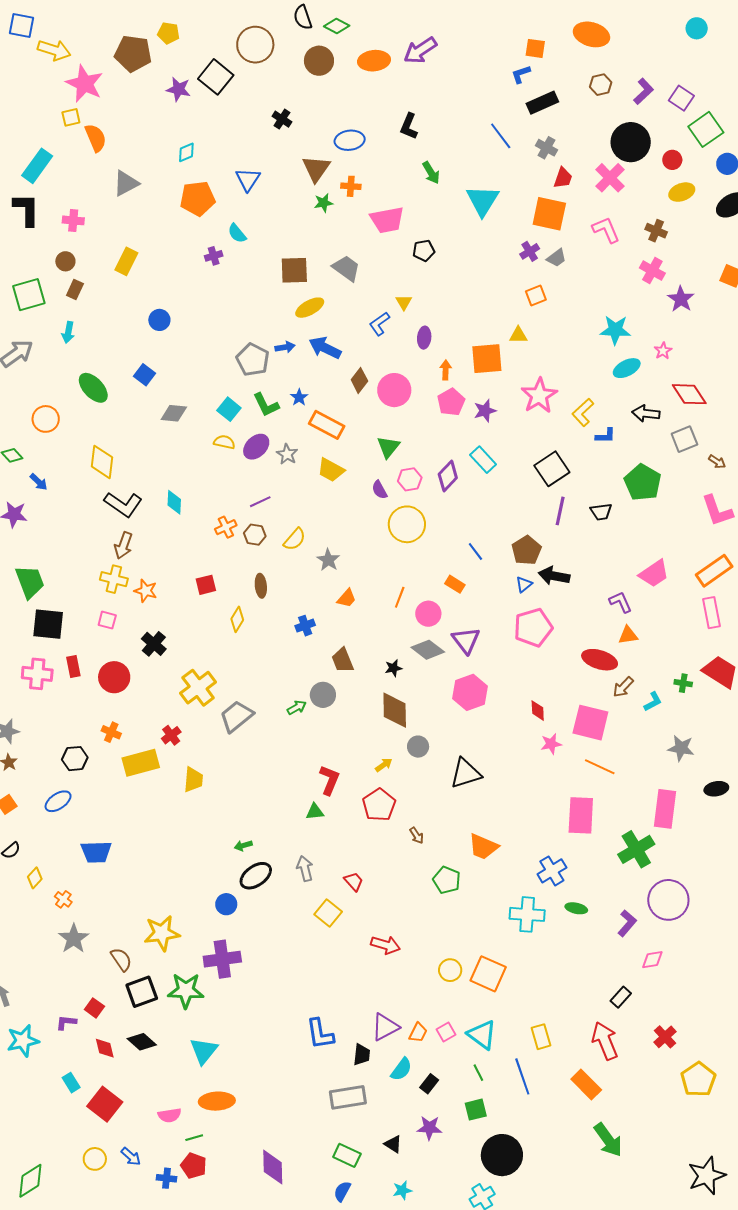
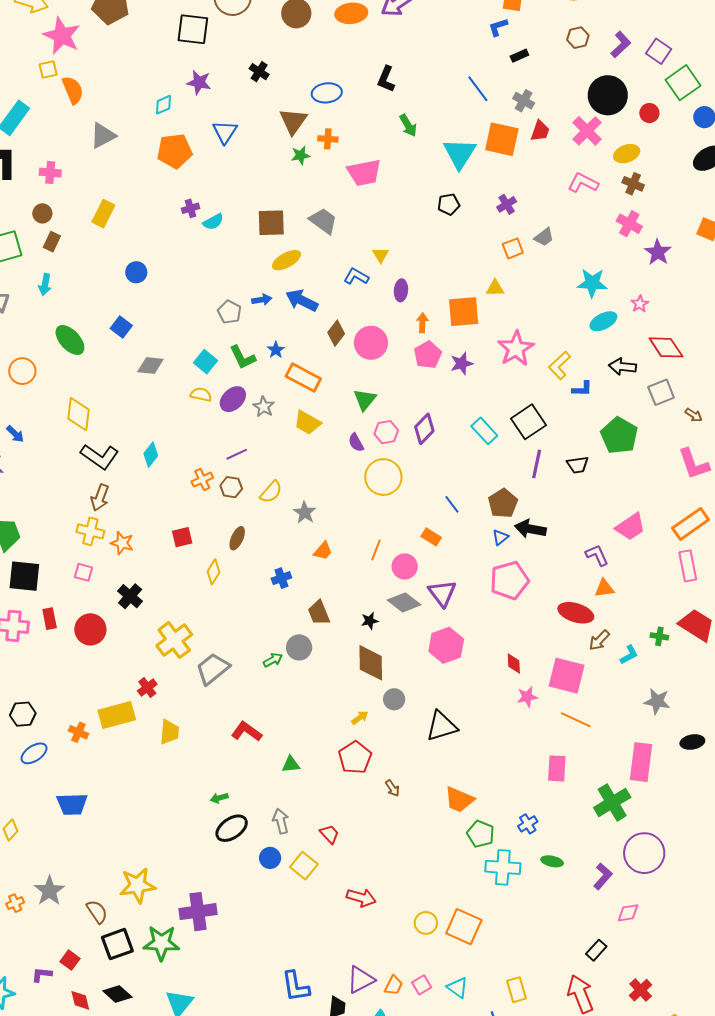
black square: (216, 77) -> (193, 29), turned -32
purple star: (178, 89) -> (199, 82), moved
black rectangle: (542, 103) -> (519, 56), size x0.6
yellow ellipse: (682, 192) -> (627, 154), moved
orange square: (549, 214) -> (502, 139), moved
pink L-shape: (606, 230) -> (583, 183), turned -40
cyan semicircle: (237, 233) -> (213, 222), moved, turned -80
black pentagon: (424, 251) -> (449, 204), moved
gray trapezoid: (557, 258) -> (544, 237), moved
blue L-shape: (379, 324) -> (356, 276), turned 65
gray pentagon: (253, 360) -> (230, 312), size x0.7
cyan rectangle: (483, 460) -> (484, 431), moved
cyan diamond: (174, 502) -> (151, 455), turned 35
brown ellipse: (261, 586) -> (237, 538), turned 30
orange cross: (111, 732) -> (78, 732), moved
black hexagon: (75, 759) -> (23, 714), moved
red L-shape: (329, 780) -> (246, 731), moved, turned -76
pink rectangle: (581, 815) -> (557, 768), size x0.7
blue cross: (552, 871) -> (528, 824), size x0.7
green pentagon: (447, 880) -> (481, 834), moved
orange cross: (63, 899) -> (15, 903), moved, turned 30
blue circle: (226, 904) -> (270, 858), moved
cyan triangle: (482, 1035) -> (458, 988), size x0.7

